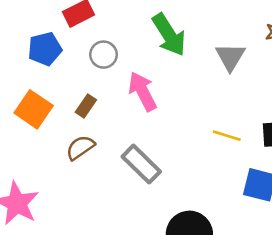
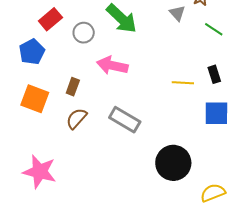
gray circle: (104, 55) -> (84, 33), moved
gray triangle: (230, 57) -> (177, 13), moved, size x0.7
pink arrow: (143, 91) -> (112, 65), turned -36

